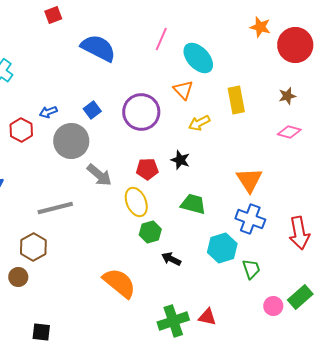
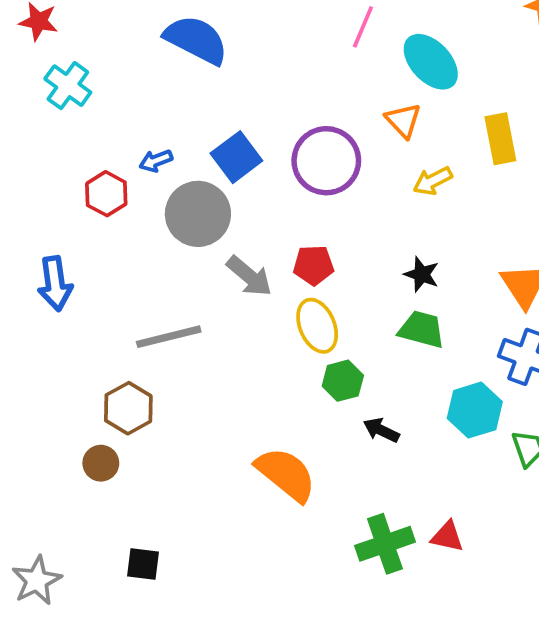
blue semicircle: (98, 48) -> (196, 40), moved
blue square: (92, 110) -> (236, 157), size x1.5
black star: (180, 160) -> (422, 274), moved
red pentagon: (147, 169) -> (313, 265), moved

